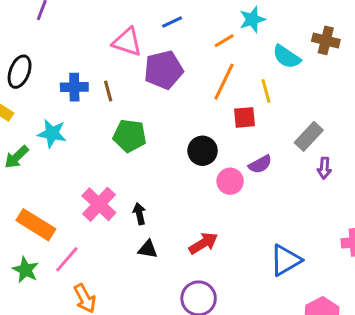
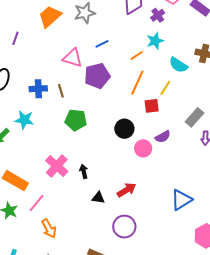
yellow line: (266, 91) -> (165, 88), turned 49
black triangle: (148, 249) -> (98, 198), moved

